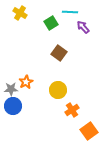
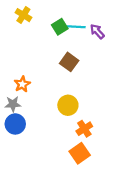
cyan line: (70, 12) -> (76, 27), moved
orange star: (26, 82) -> (22, 84), moved
orange square: (89, 131) -> (80, 153), moved

